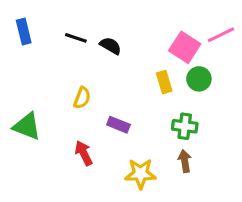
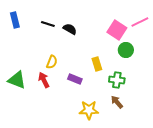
yellow rectangle: (164, 82) -> (97, 64), moved
red arrow: (84, 153) -> (44, 80), moved
brown arrow: (185, 161) -> (117, 102), turned -32

